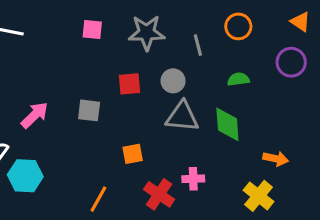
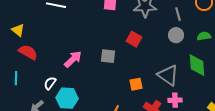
gray circle: (173, 81) -> (176, 35), moved
red square: (129, 84) -> (134, 39), turned 35
gray triangle: (182, 117) -> (168, 75), moved, turned 30

